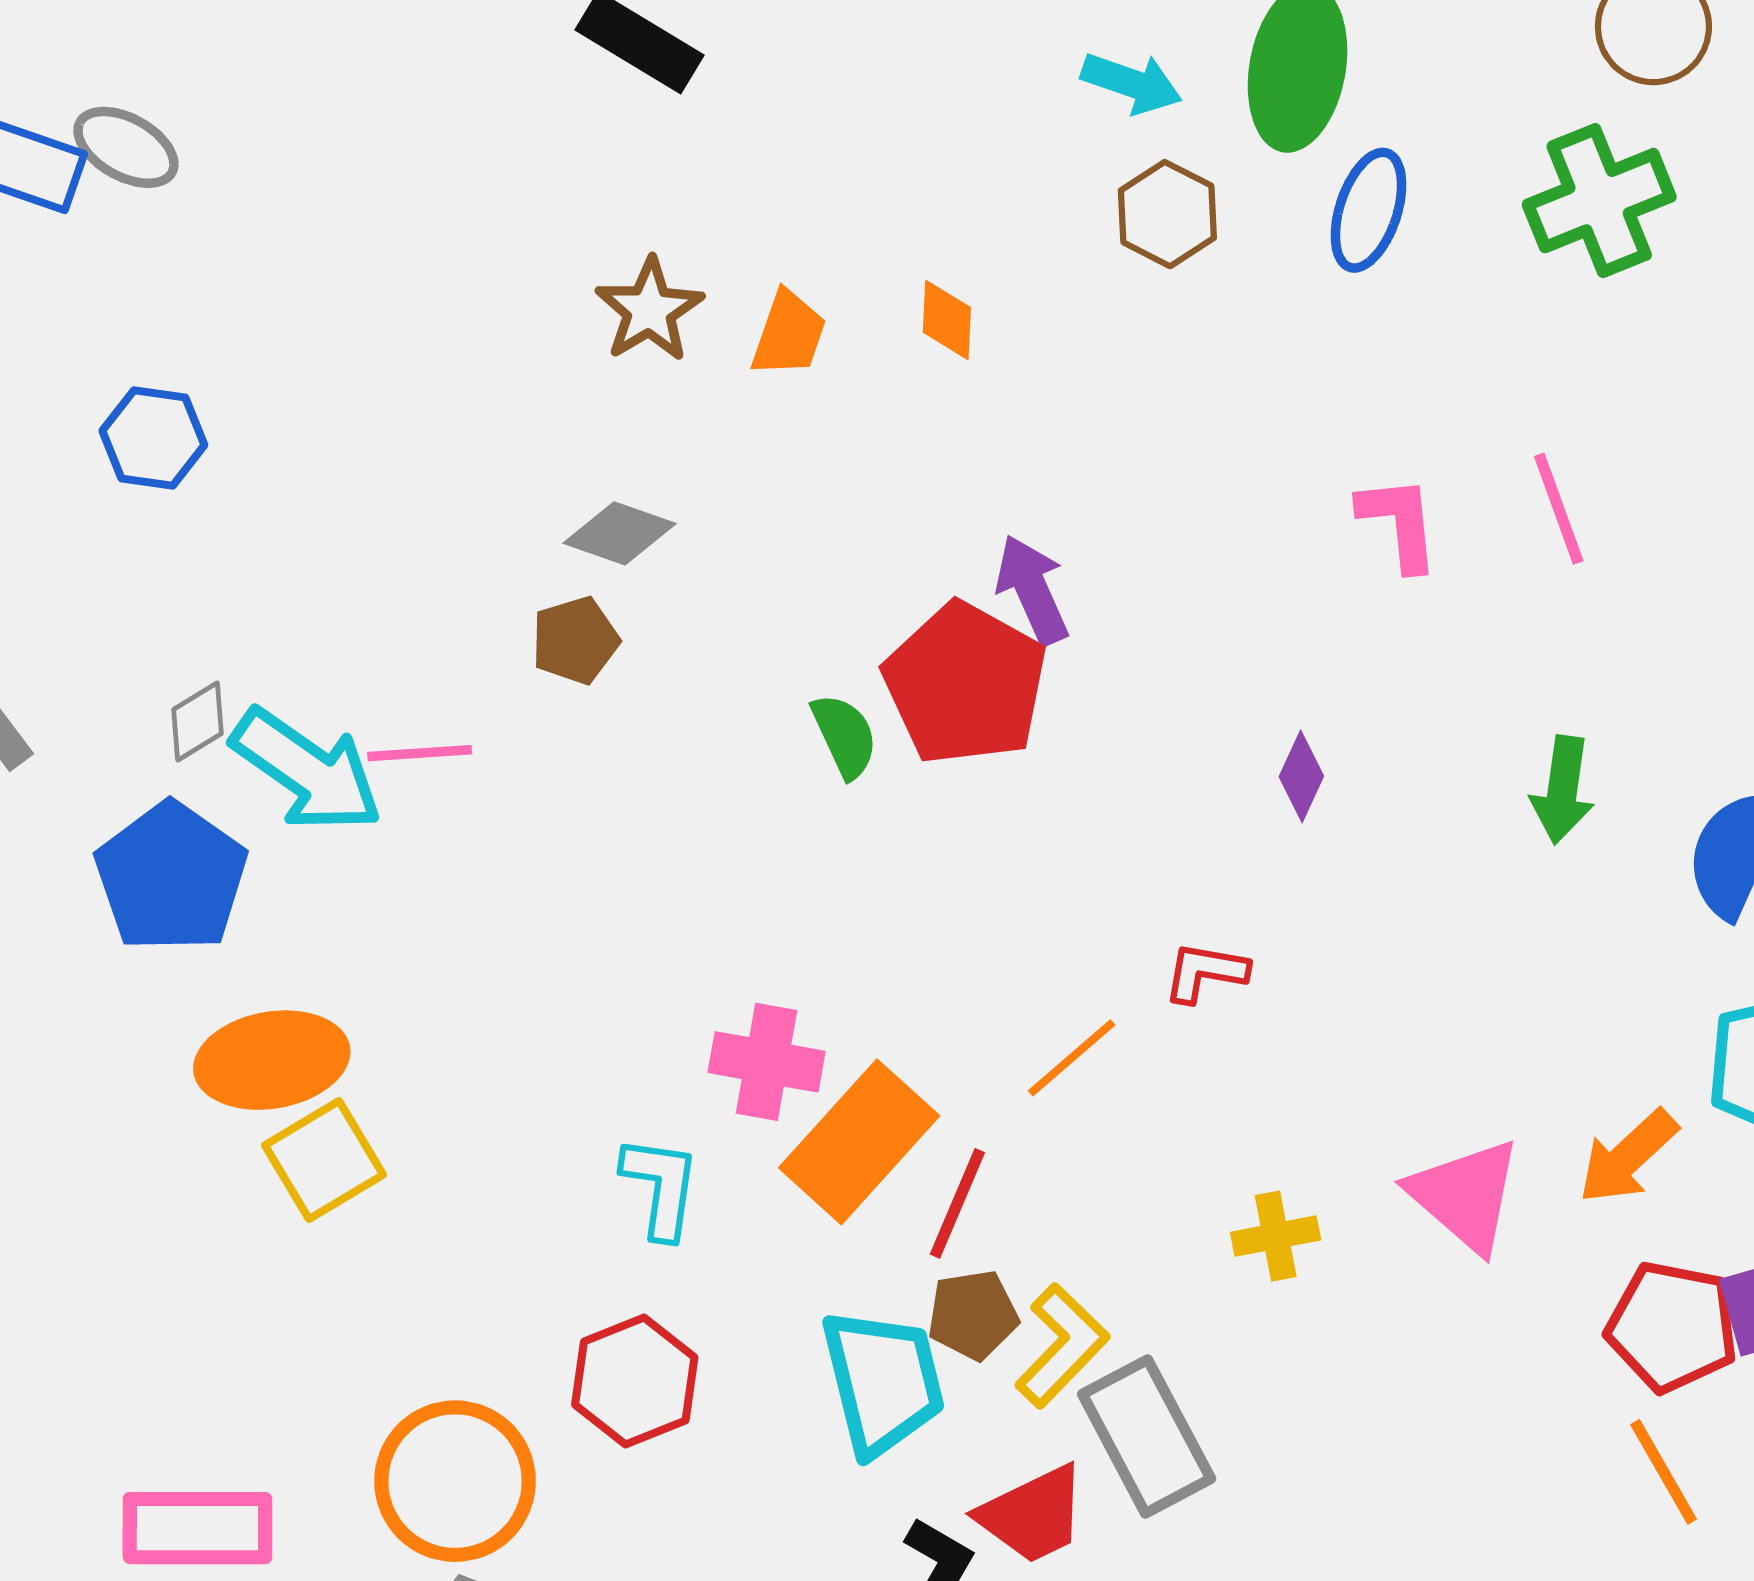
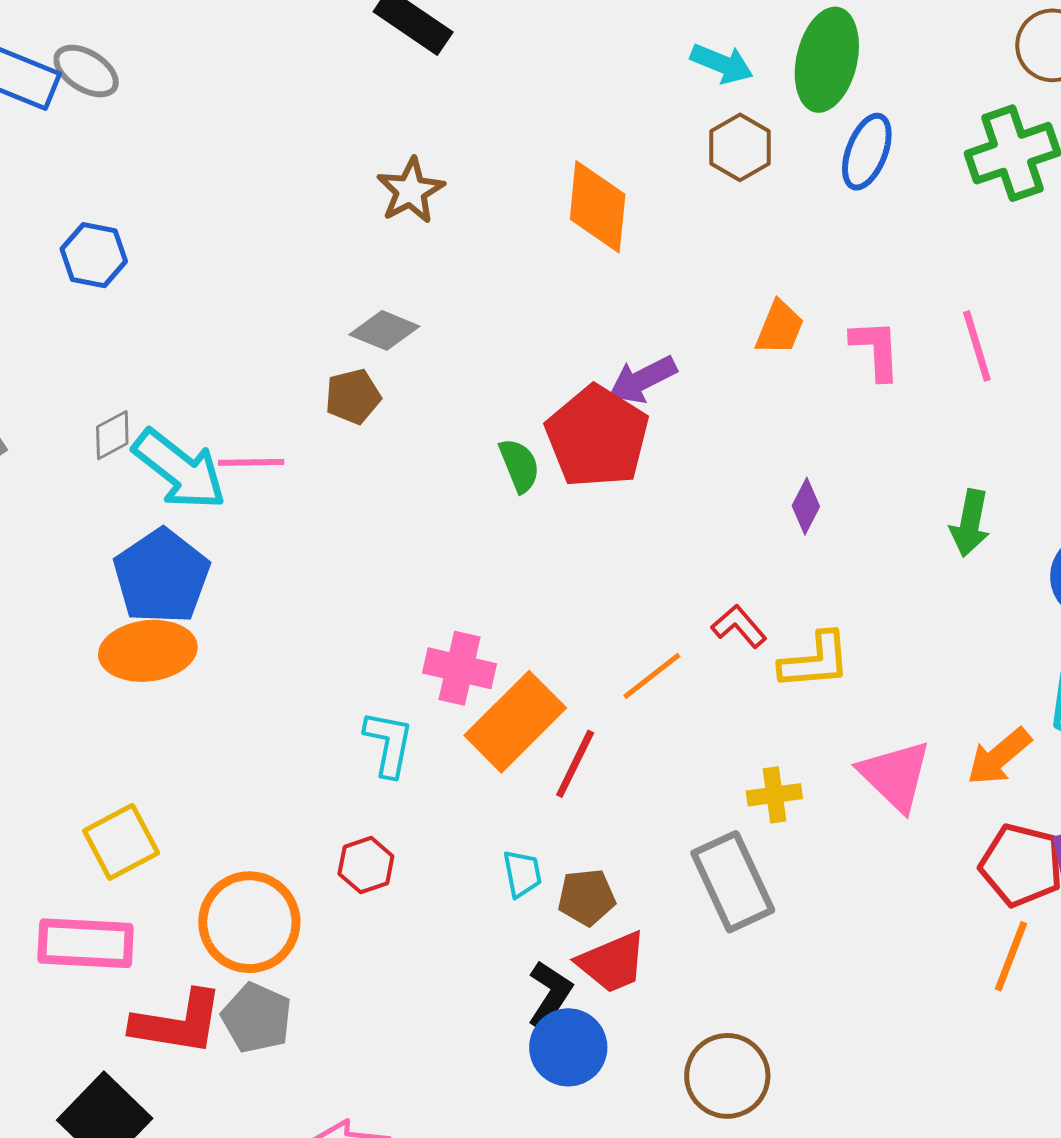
orange diamond: (947, 320) -> (598, 207), size x1.8
orange trapezoid: (789, 334) -> (780, 328), moved
purple arrow: (1032, 590) -> (642, 380), turned -96
blue pentagon: (171, 877) -> (162, 576), moved
red L-shape: (1205, 972) -> (739, 626), turned 36
yellow square: (324, 1160) -> (121, 842), moved
brown pentagon: (973, 1315) -> (587, 897), moved
yellow L-shape: (1062, 1346) -> (815, 661), moved, turned 38
red hexagon: (635, 1381) -> (366, 865), size x0.7
cyan trapezoid: (883, 1382) -> (522, 874), size x0.5
gray rectangle: (1147, 1436) -> (733, 882), moved
orange line: (1664, 1472) -> (1011, 956), turned 48

